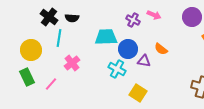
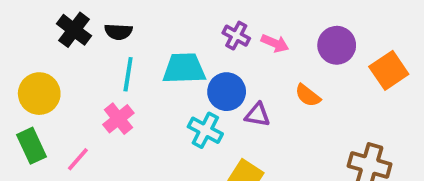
pink arrow: (154, 15) -> (275, 43), moved
purple circle: (192, 17) -> (337, 45), moved
cyan line: (59, 38) -> (128, 74), moved
orange semicircle: (161, 49) -> (308, 95), moved

